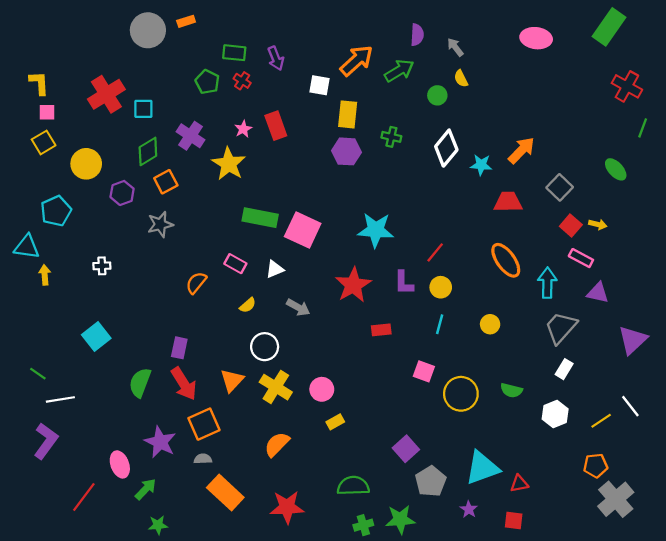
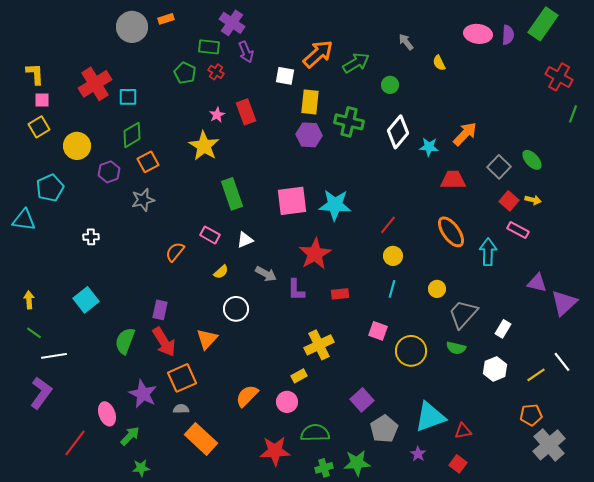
purple semicircle: (417, 35) -> (508, 35), moved
yellow semicircle: (461, 79) -> (439, 63), moved
purple cross: (191, 136) -> (232, 23), moved
green cross: (391, 137) -> (349, 122), size x1.6
green ellipse: (616, 169) -> (532, 160), moved
green rectangle: (260, 218) -> (232, 194), turned 60
pink square: (303, 230) -> (292, 201), moved, turned -32
yellow arrow: (45, 275) -> (29, 300), moved
purple L-shape: (404, 283) -> (296, 290), moved
purple triangle: (598, 293) -> (537, 283), moved
gray trapezoid: (561, 328) -> (463, 314), moved
yellow cross: (276, 387) -> (319, 345), moved, turned 32
pink circle: (322, 389) -> (287, 402), moved
red star: (287, 507) -> (275, 451), moved
red square: (514, 521) -> (458, 464), turned 30

